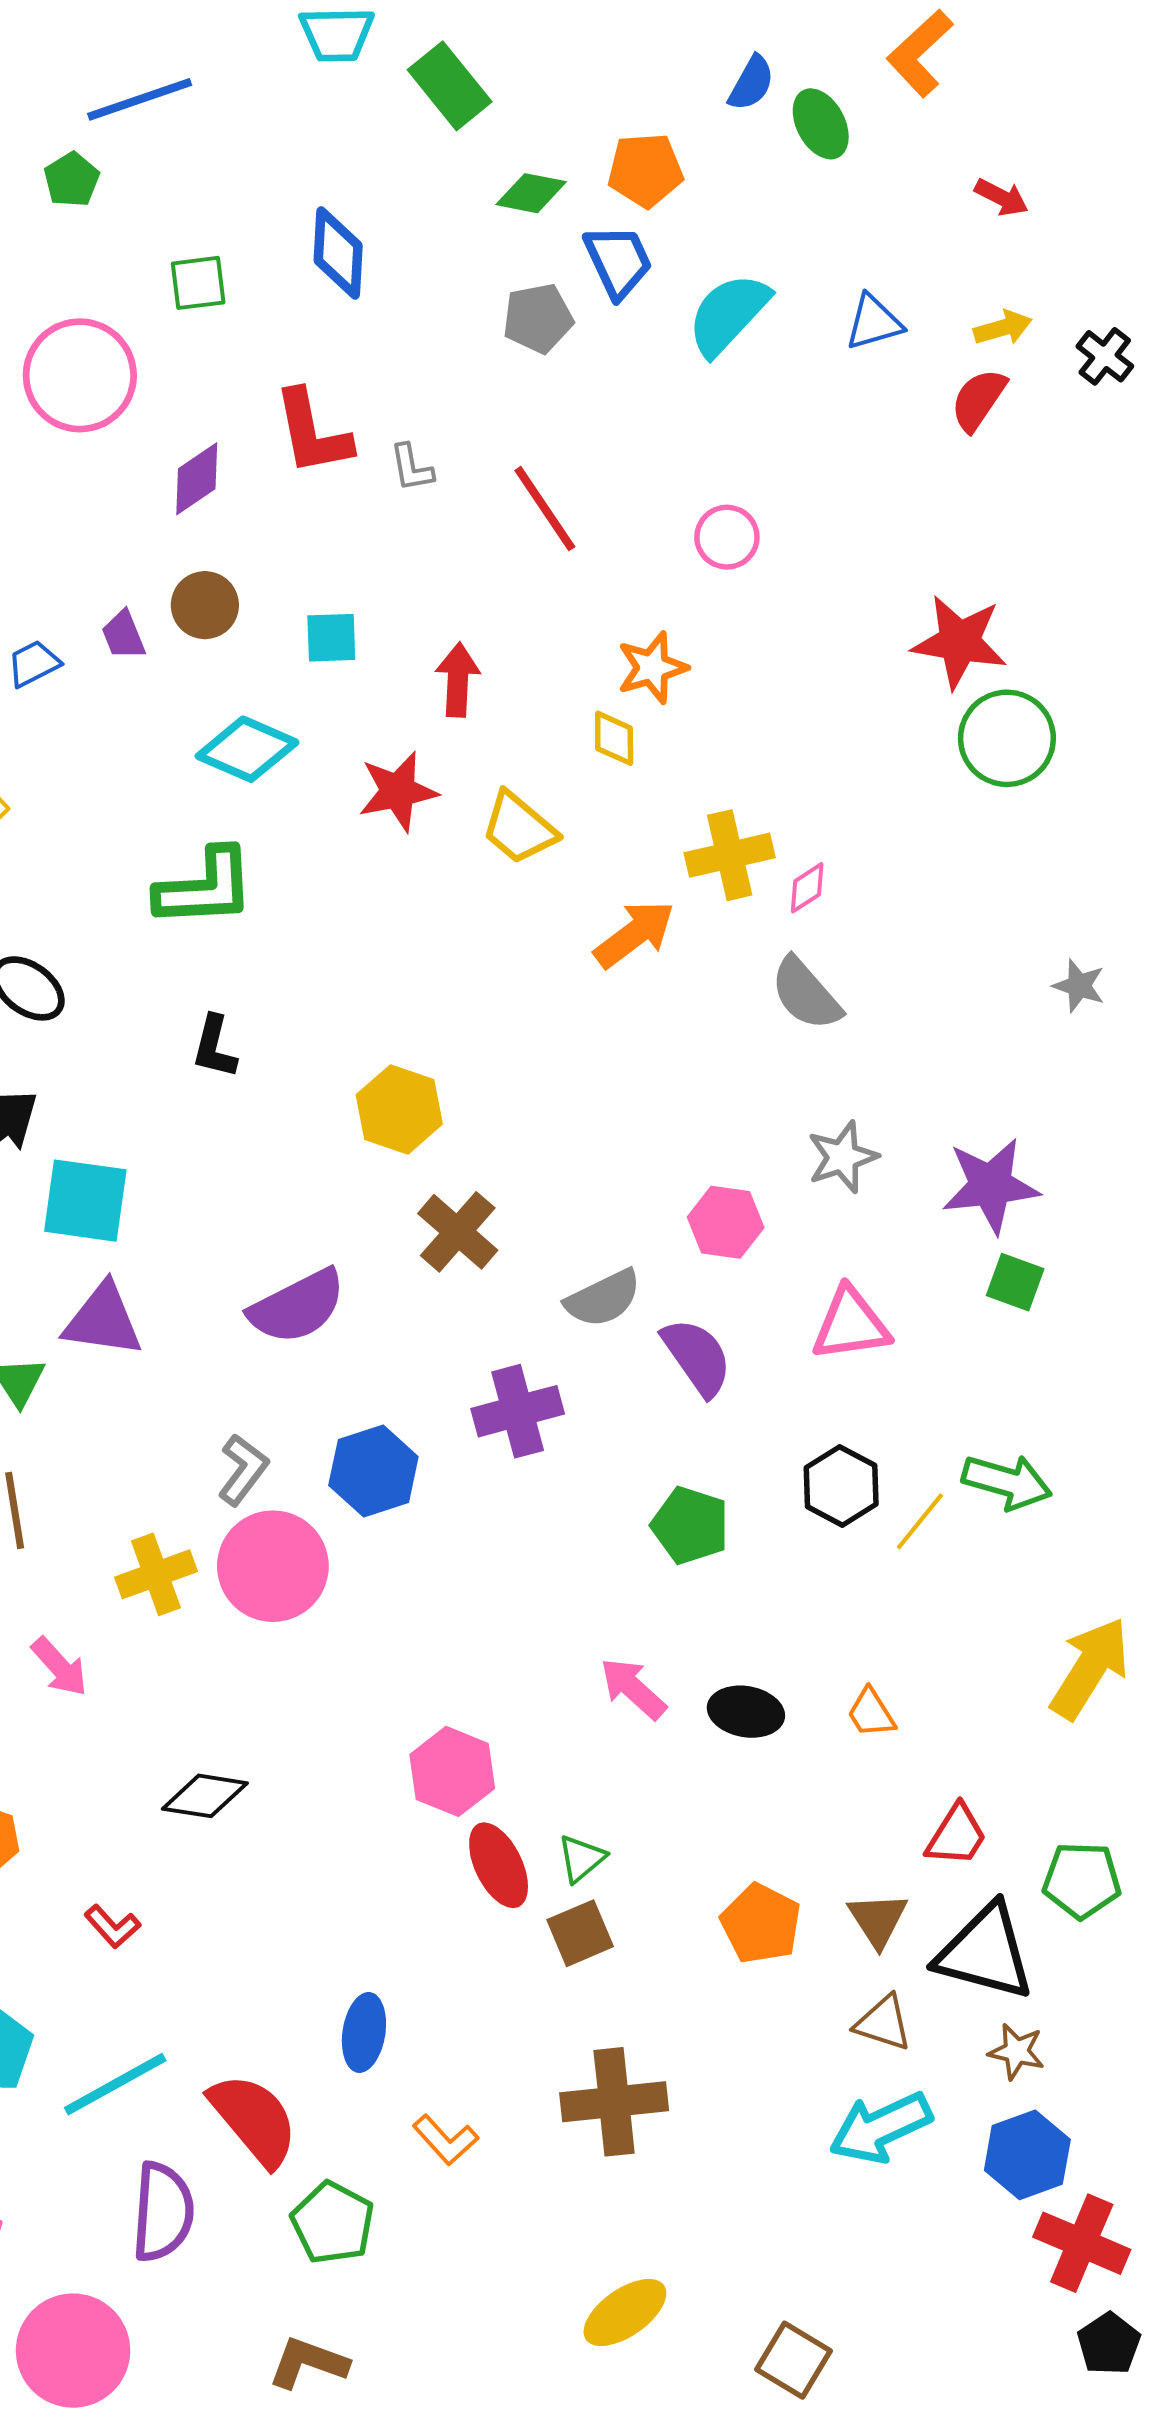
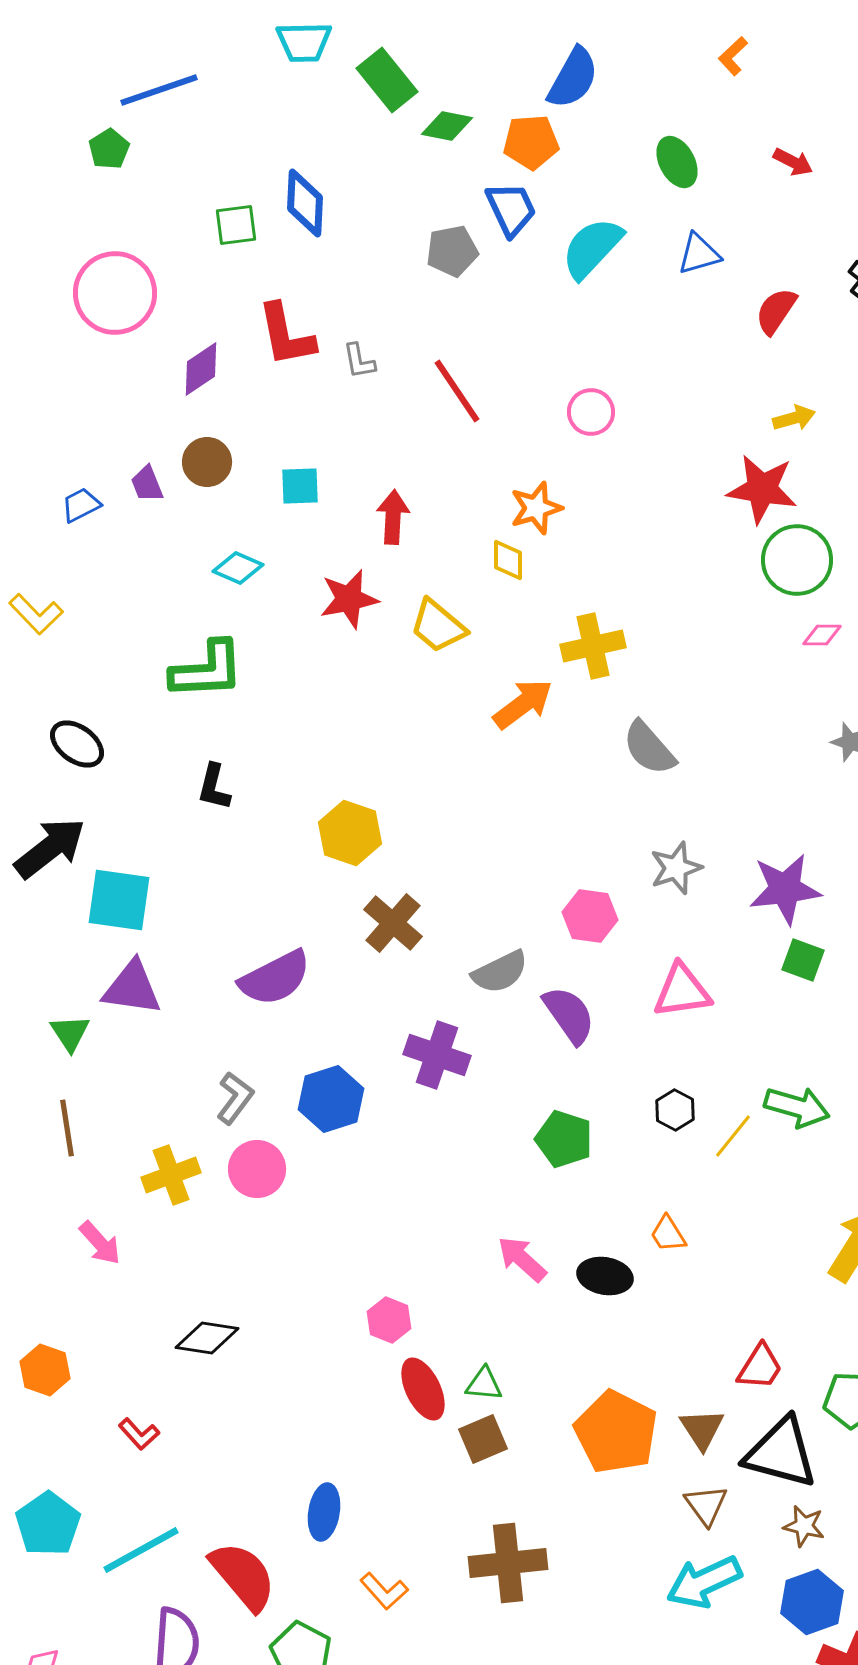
orange L-shape: (920, 53) -> (733, 56), size x0.6
blue semicircle: (751, 83) -> (573, 78), moved, size x1.5
green ellipse: (821, 124) -> (677, 162), moved
green diamond: (531, 193) -> (447, 126), moved
green square: (198, 283) -> (236, 225), moved
yellow arrow: (1003, 328) -> (794, 418), moved
cyan diamond: (247, 749) -> (238, 568), size x0.7
pink diamond: (807, 888) -> (822, 635), moved, turned 33
purple cross: (518, 1411) -> (437, 1055), turned 34
black hexagon: (841, 1486) -> (675, 1110), size x0.7
pink circle: (273, 1566) -> (257, 1169), size x0.7
orange trapezoid: (871, 1713) -> (668, 1234), moved
pink hexagon: (452, 1771) -> (389, 1320), size x0.7
green triangle: (581, 1858) -> (484, 1384), turned 45
orange pentagon: (761, 1924) -> (616, 1432), size x1.4
brown triangle: (883, 2023) -> (706, 1505), turned 36

